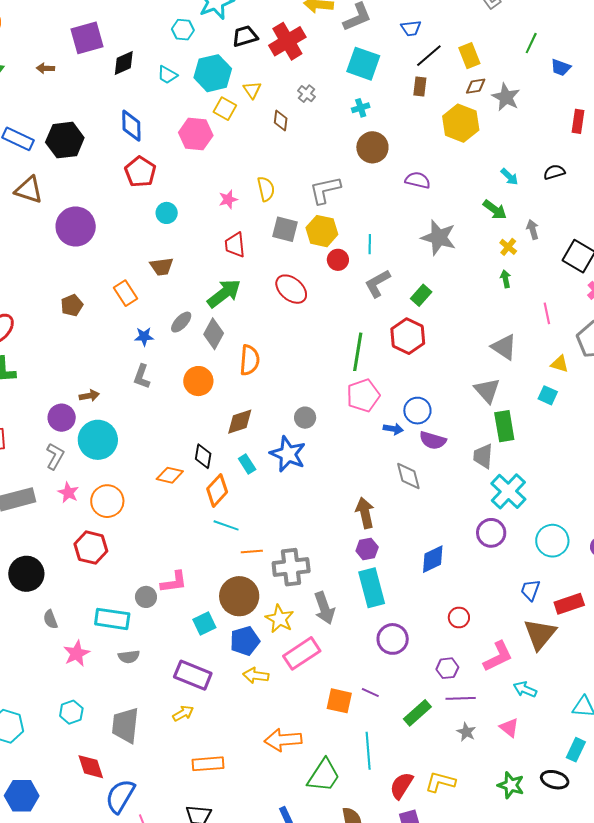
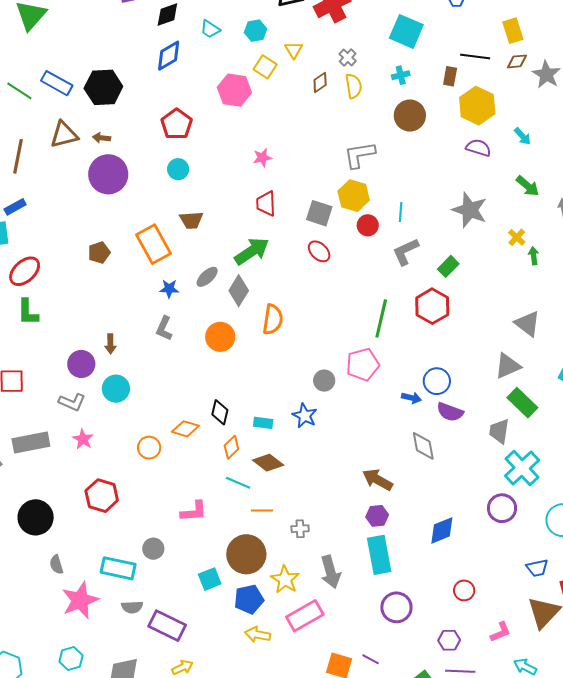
black line: (429, 56) -> (475, 57), moved, turned 44
brown arrow: (45, 68) -> (102, 138), moved
cyan hexagon: (213, 73) -> (255, 31), size x0.6
brown rectangle: (420, 86) -> (450, 76), moved
brown diamond: (281, 120) -> (320, 82), turned 45
yellow hexagon: (461, 123) -> (477, 106), moved
blue diamond: (131, 126) -> (169, 56), moved, turned 56
cyan arrow: (509, 177) -> (523, 136), moved
purple semicircle: (418, 180) -> (478, 148), moved
yellow semicircle: (266, 189) -> (354, 86), moved
brown triangle: (29, 190) -> (64, 135), turned -36
cyan circle: (167, 213) -> (178, 169), moved
gray square: (285, 229) -> (319, 213), moved
yellow cross: (508, 247) -> (517, 237), moved
red ellipse: (291, 289) -> (319, 251), size x0.7
orange rectangle: (125, 293) -> (154, 244), size x1.5
gray triangle: (487, 391) -> (508, 366), turned 44
pink pentagon: (363, 395) -> (363, 365), moved
brown arrow: (89, 396) -> (110, 344), turned 96
brown diamond: (240, 422) -> (268, 463), moved, turned 52
green rectangle: (504, 426) -> (522, 403), turned -40
cyan circle: (98, 440) -> (116, 389), size x0.7
blue star: (288, 454) -> (305, 416), size x0.7
gray L-shape: (55, 456) -> (72, 402), turned 80
cyan rectangle: (247, 464) -> (263, 423), turned -54
orange diamond: (217, 490) -> (231, 447), size x0.7
orange circle: (107, 501) -> (149, 448), moved, size x0.7
brown arrow: (365, 513) -> (377, 480), turned -52
gray cross: (291, 567) -> (300, 529), size x0.5
pink L-shape: (174, 582) -> (194, 511), moved
blue trapezoid: (530, 590) -> (537, 568), turned -125
pink star: (77, 653) -> (80, 600), size x1.4
pink L-shape: (498, 656) -> (501, 632), size x0.7
purple rectangle: (193, 675) -> (167, 626), moved

